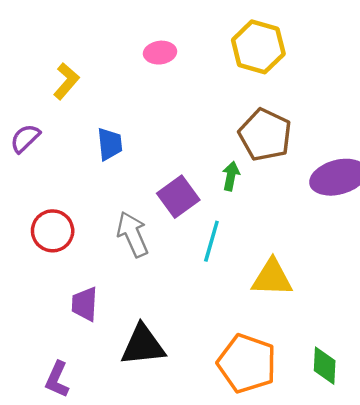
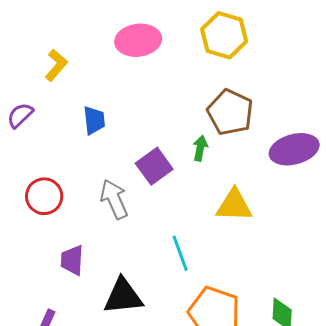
pink ellipse: (160, 53) -> (138, 40), size x1.6
cyan line: (211, 241) -> (180, 253), moved, turned -36
yellow triangle: (272, 278) -> (234, 205), moved

